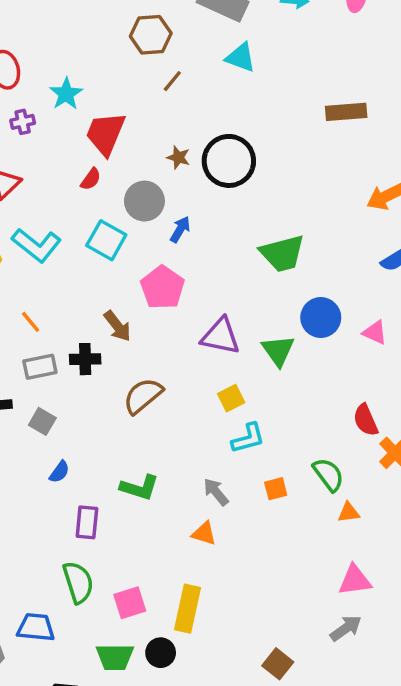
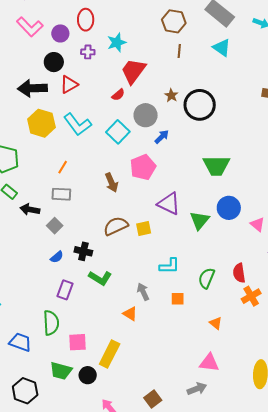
brown line: (172, 81) -> (179, 51), turned -48
orange line: (31, 322) -> (63, 167), turned 56
black cross: (85, 359) -> (83, 251), moved
yellow square: (231, 398) -> (144, 228), moved
green semicircle: (328, 475) -> (207, 278), moved, turned -135
orange triangle: (349, 512) -> (216, 323), turned 32

